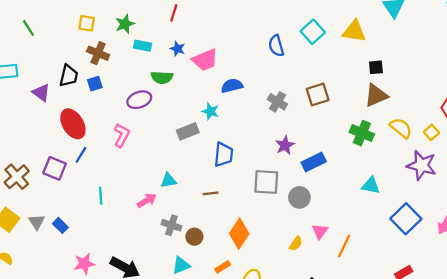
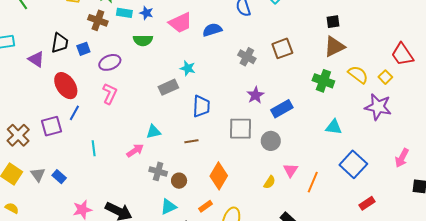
blue star: (178, 49) -> (146, 13), moved
brown cross: (98, 53) -> (98, 20), moved
blue semicircle: (232, 86) -> (212, 30), moved
purple ellipse: (139, 100) -> (110, 62), moved
purple square: (55, 168) -> (51, 126), turned -35
blue square: (406, 219) -> (353, 164), moved

